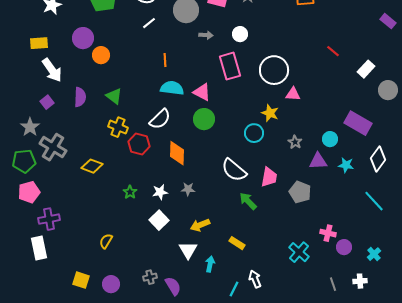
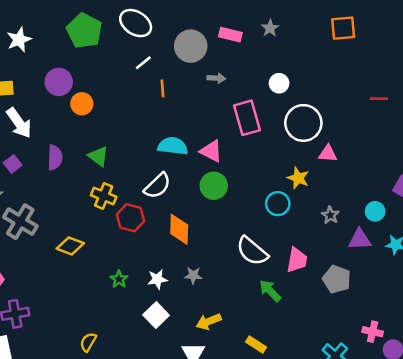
white circle: (240, 34) -> (279, 83), moved
red line: (333, 51) -> (379, 99), turned -40
orange line: (165, 60) -> (162, 88), moved

